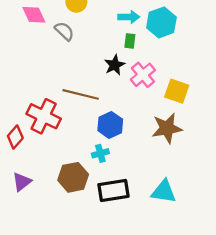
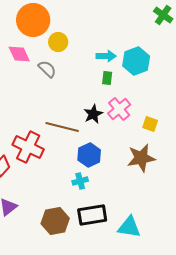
black star: (115, 65) -> (93, 114), moved
yellow square: (177, 91) -> (150, 124), size x0.7
brown hexagon: (73, 177) -> (55, 221), moved
cyan triangle: (164, 192) -> (129, 227), moved

